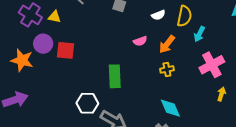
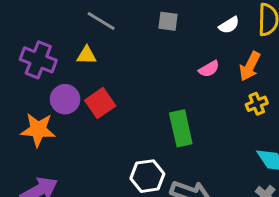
yellow triangle: (54, 17) -> (87, 55), moved
red square: (66, 50) -> (100, 103), turned -30

